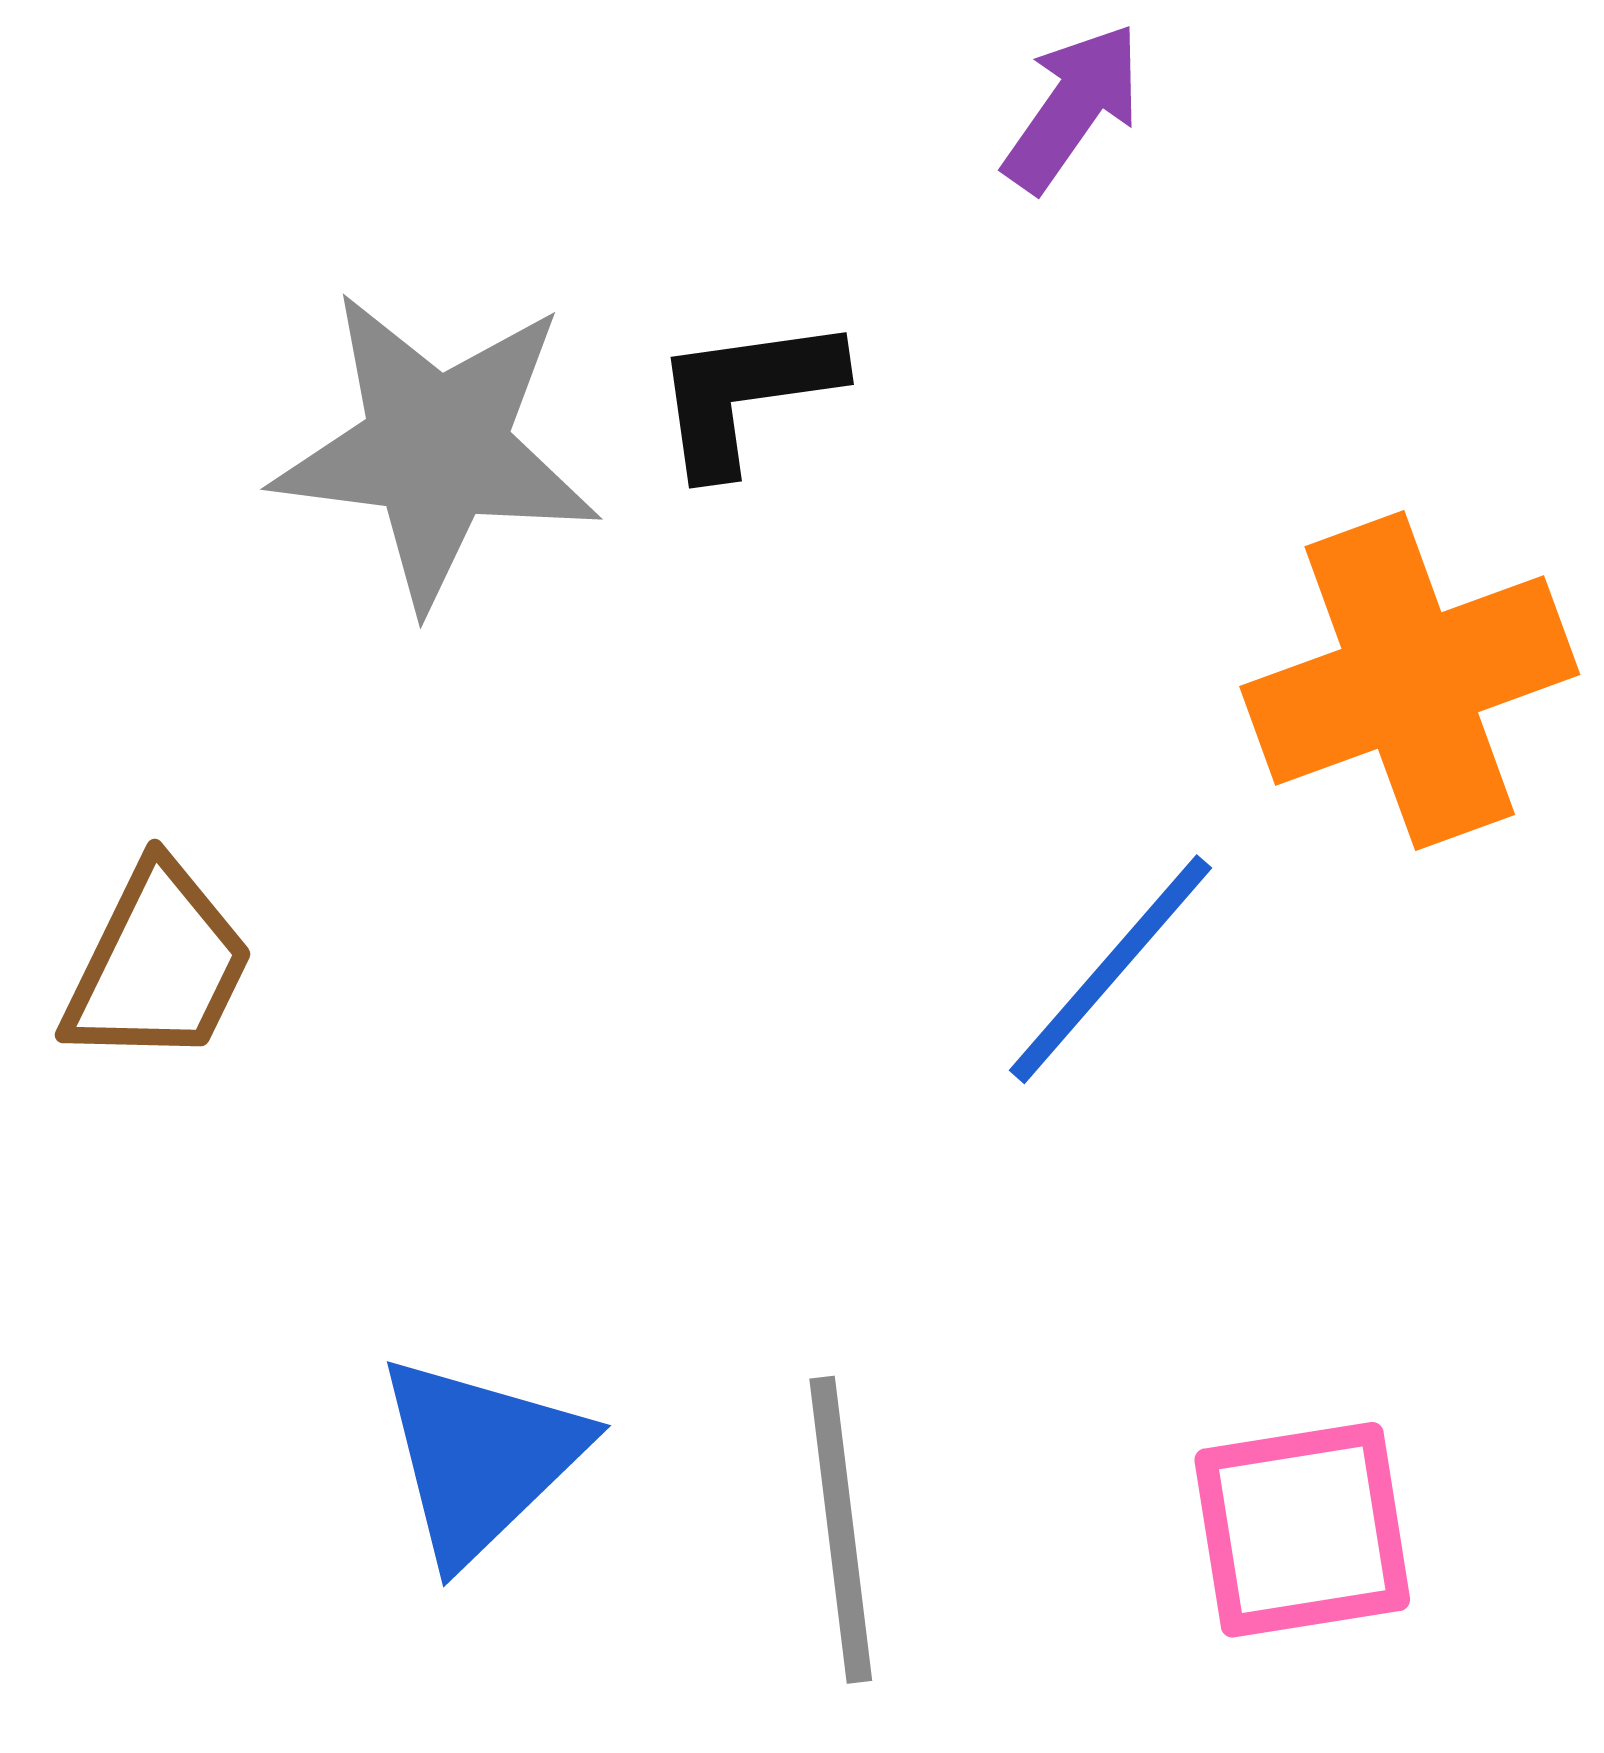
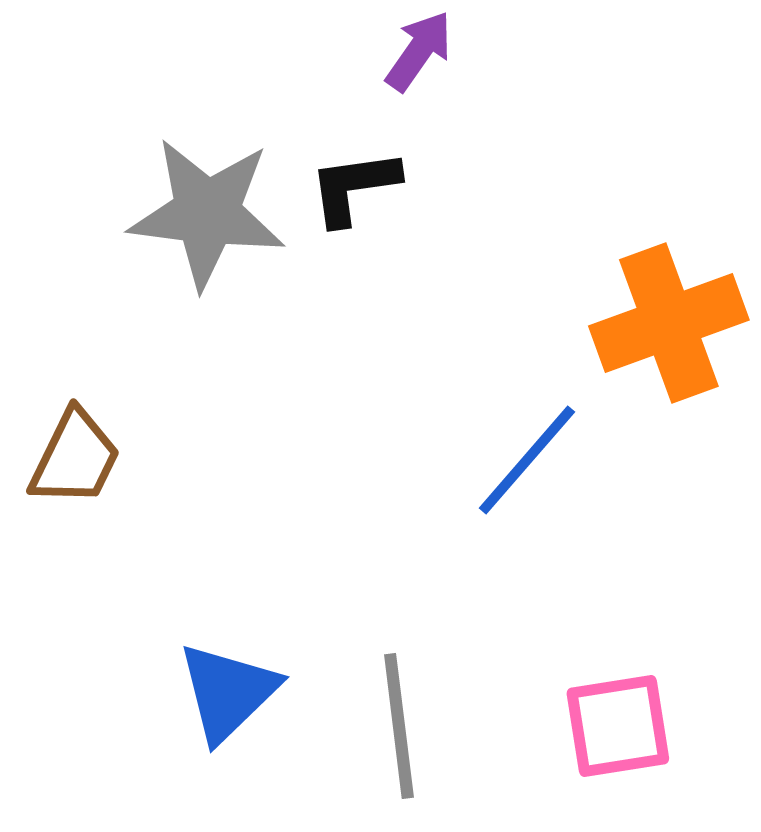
purple arrow: (1073, 107) -> (419, 51), moved

